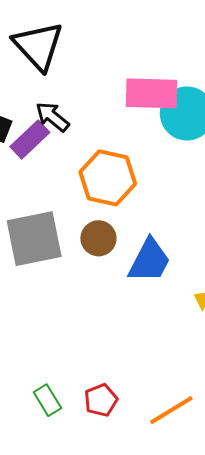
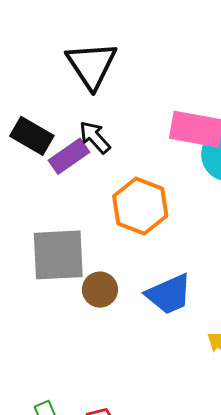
brown circle: (98, 238) -> (100, 290), moved
blue trapezoid: (149, 261) -> (169, 294), turned 30

